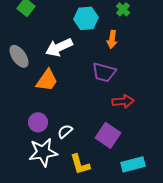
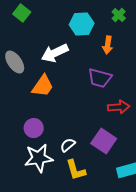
white semicircle: (65, 131) -> (68, 145), moved

